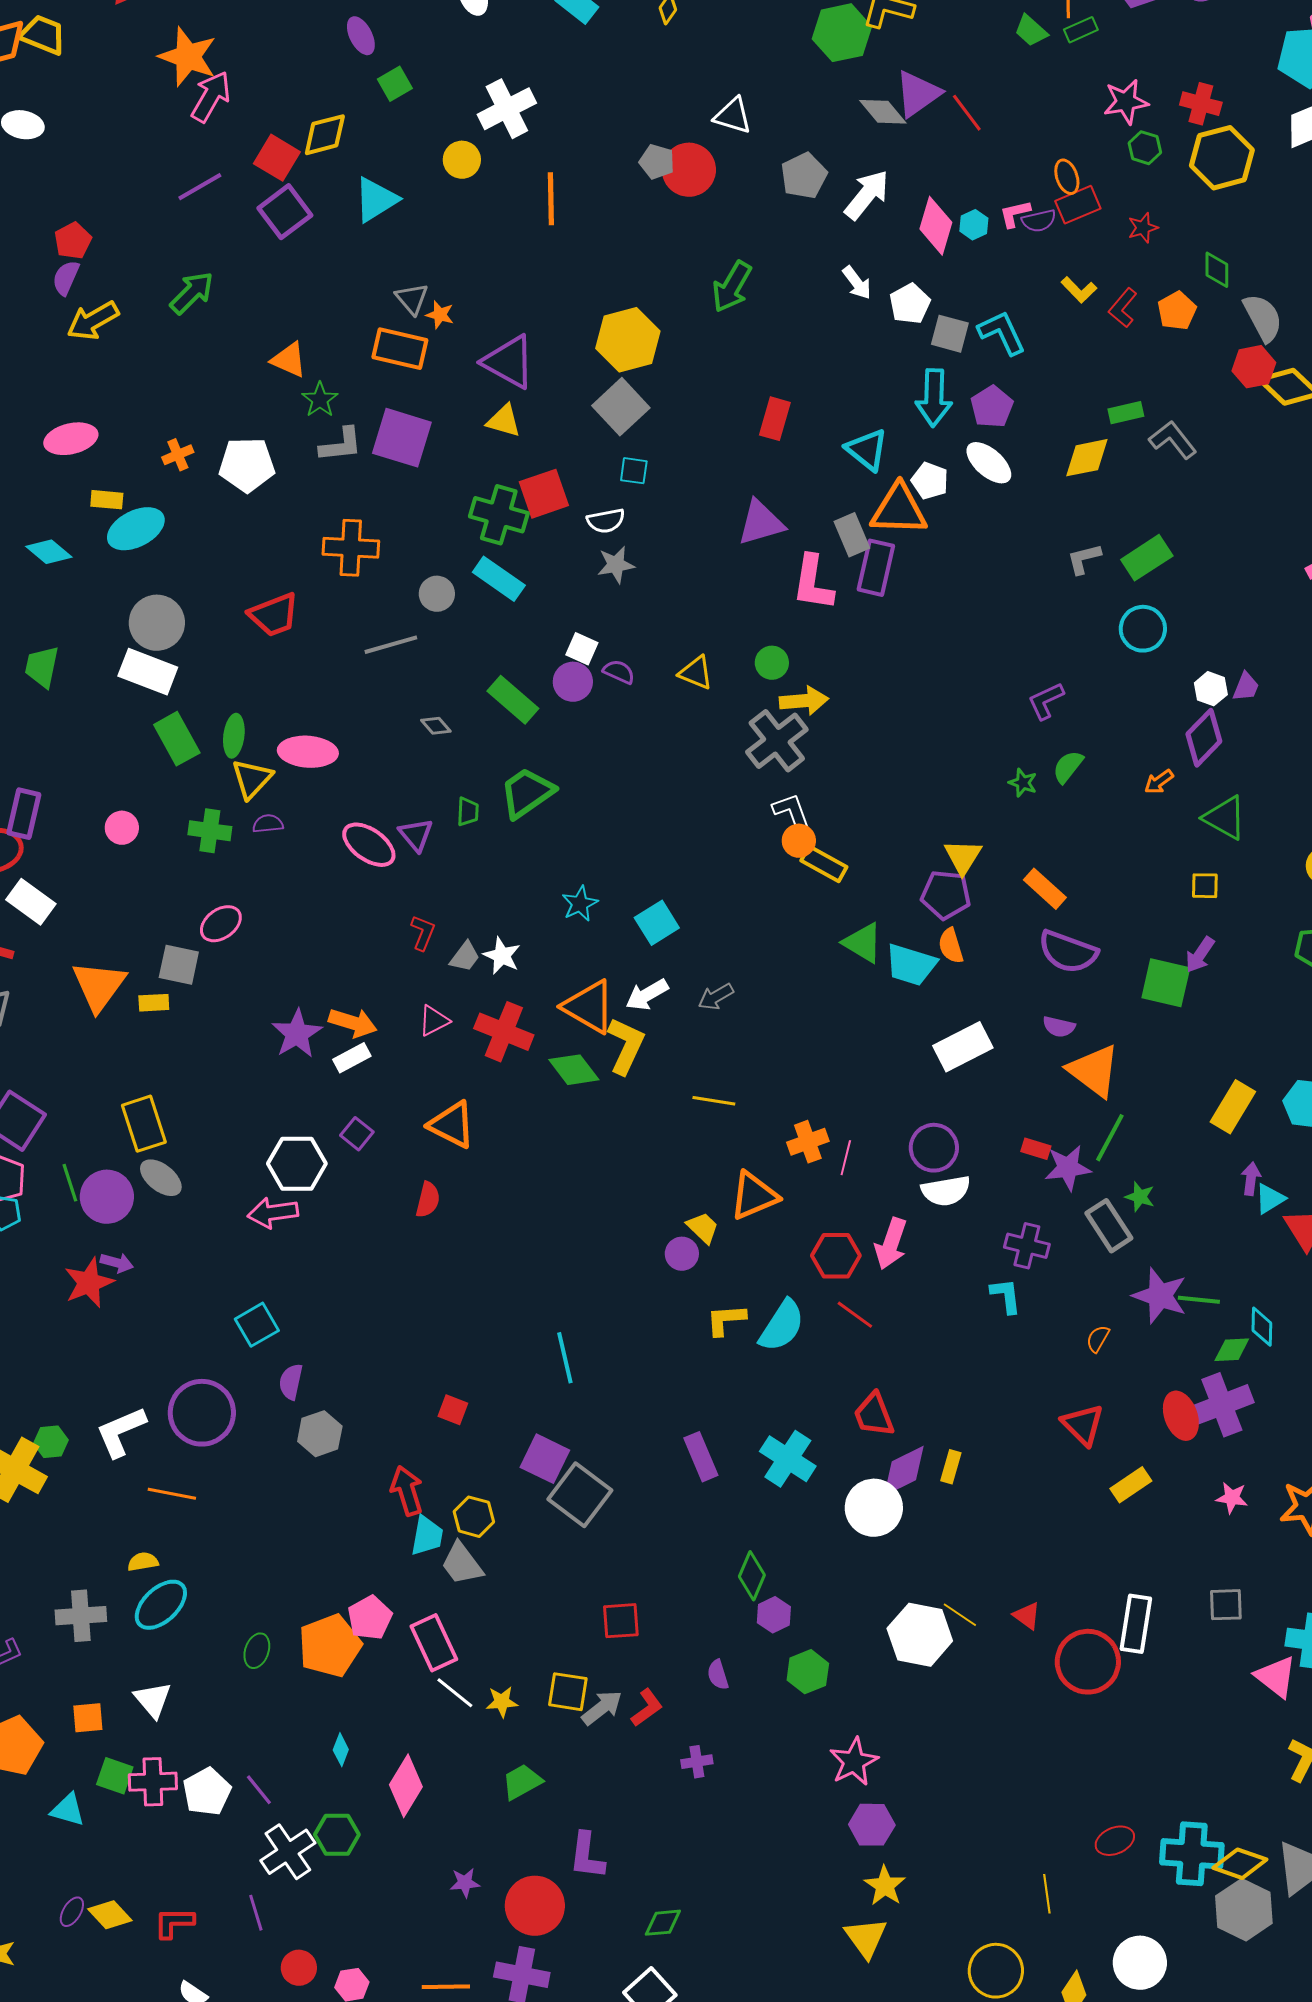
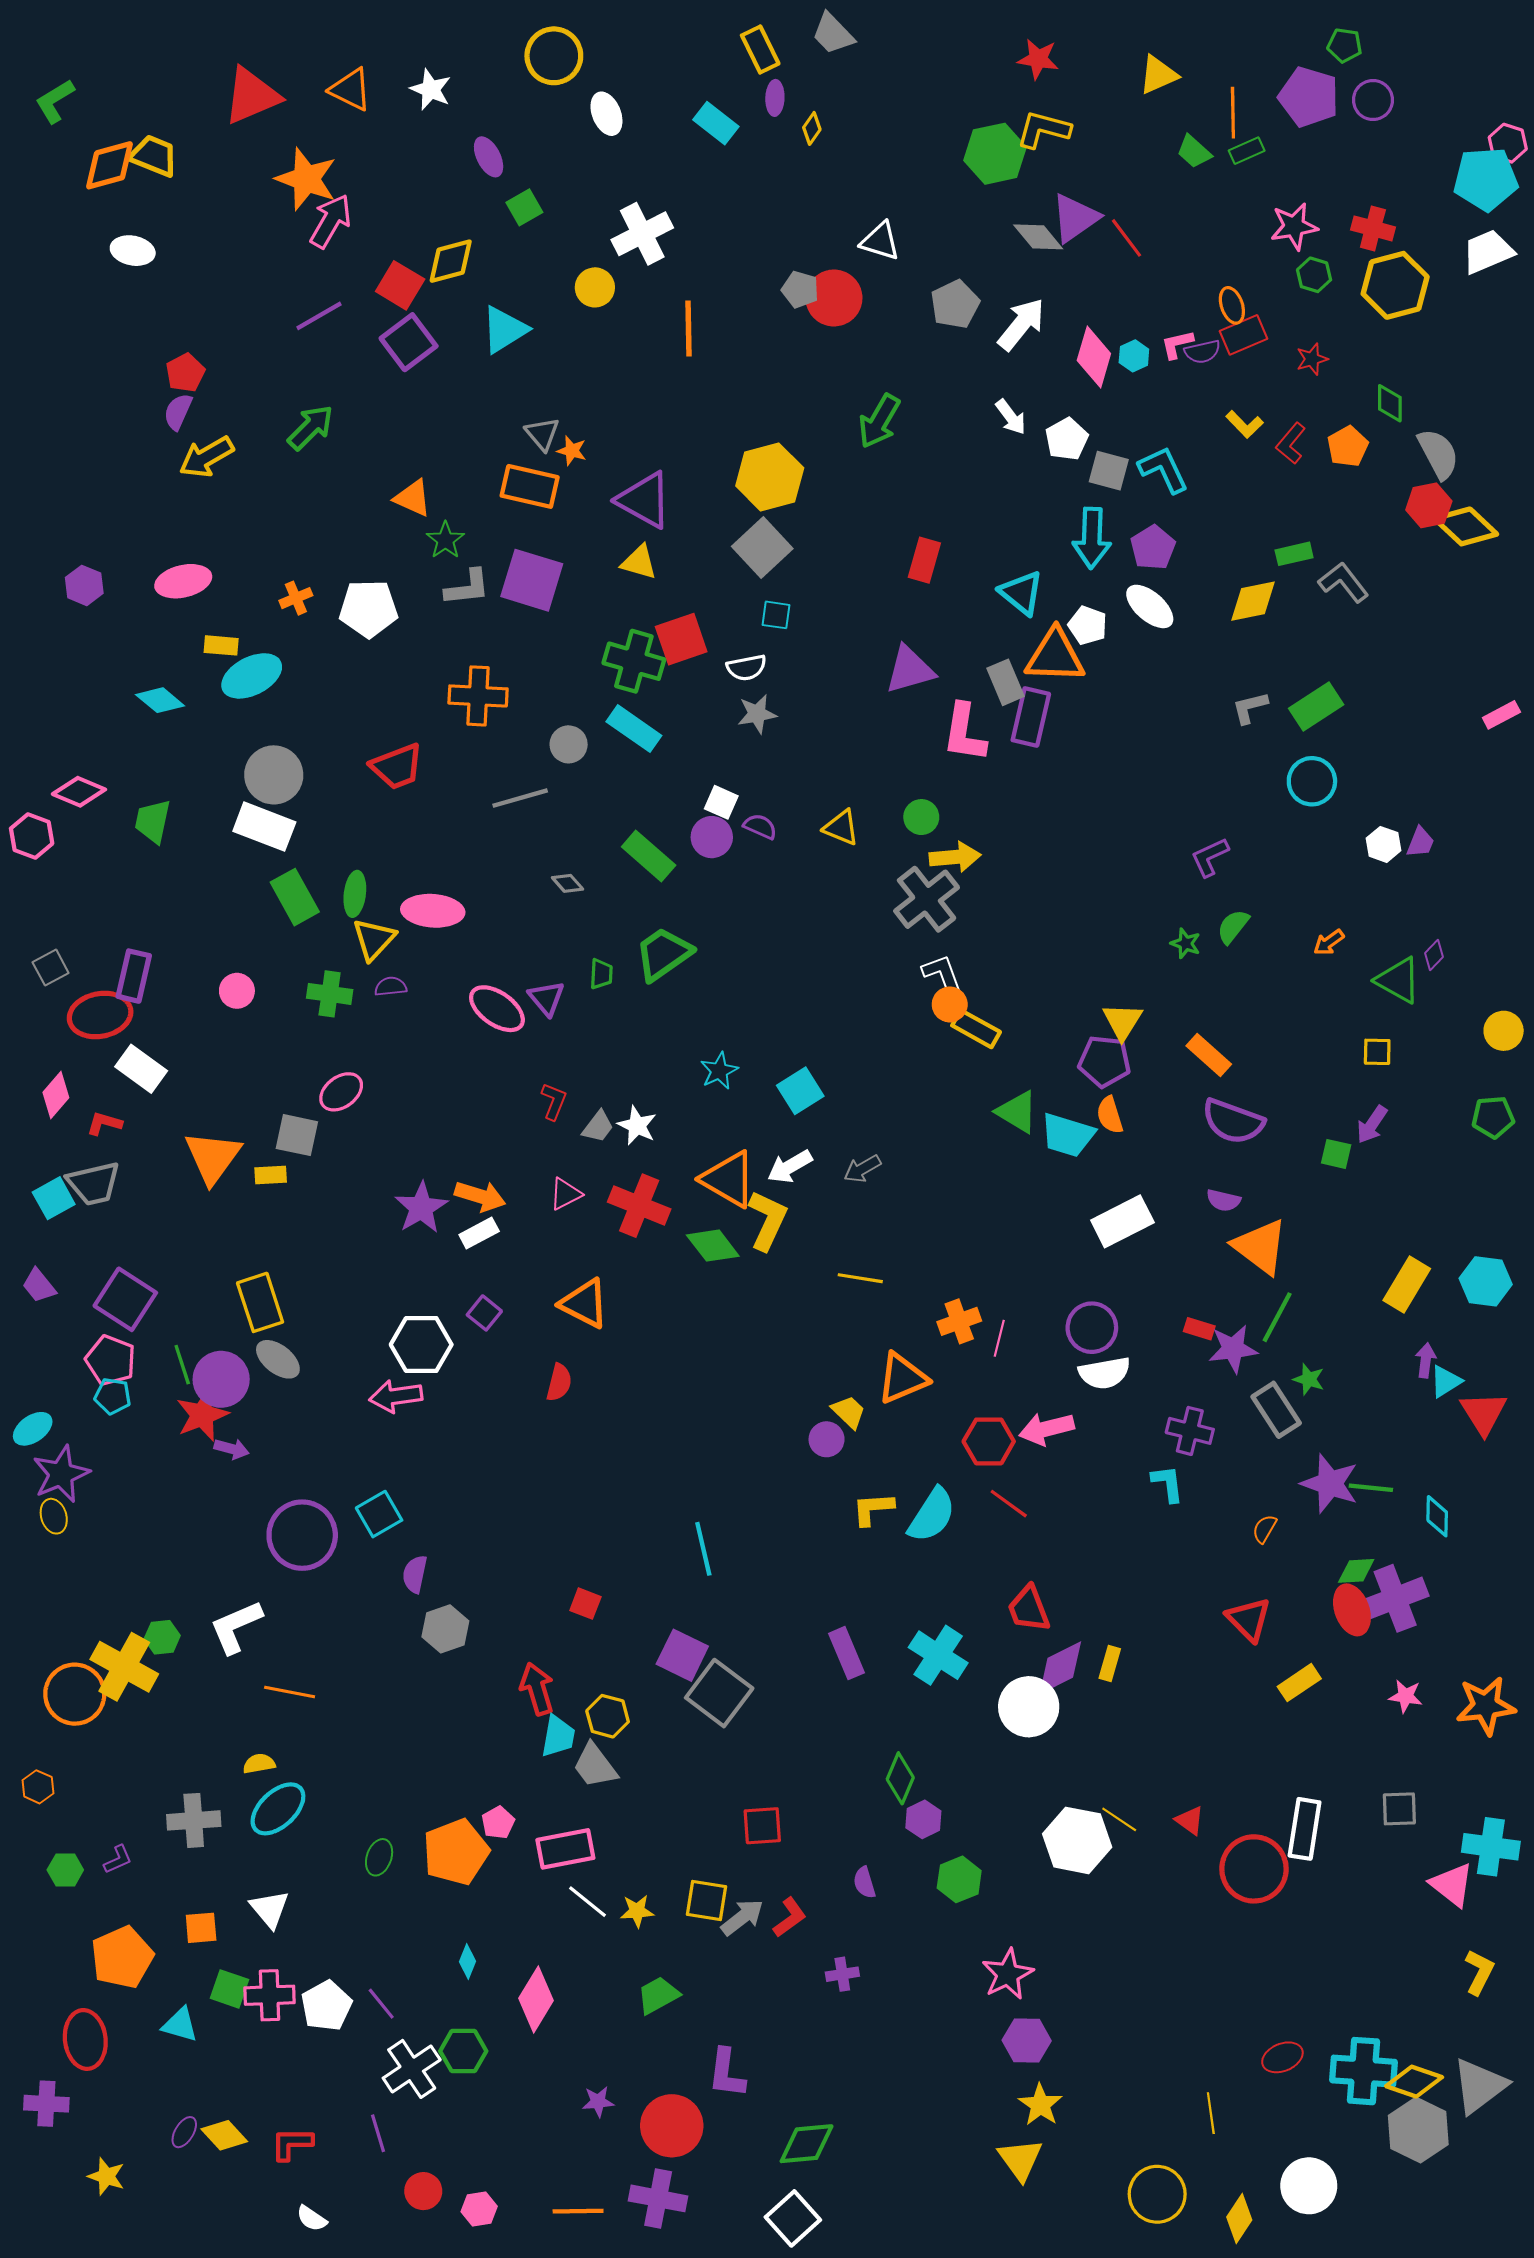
purple diamond: (1204, 738) -> (1434, 955), moved, size x0.5
green square: (1166, 983) -> (1336, 1154), size x0.6
pink arrow: (891, 1244) -> (1047, 1429), turned 57
red star: (89, 1283) -> (202, 1415), moved
green diamond: (1232, 1350) -> (1356, 1571), moved
purple circle: (202, 1413) -> (302, 1535), moved
pink pentagon: (370, 1618) -> (498, 1823), size x0.7
pink rectangle: (434, 1643) -> (565, 1849), turned -76
green diamond: (663, 1923) -> (807, 2144), size x1.4

